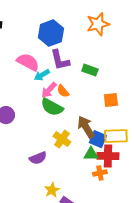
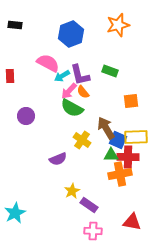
purple L-shape: (60, 60) -> (80, 75), moved
orange cross: (100, 173) -> (120, 174), size x1.6

